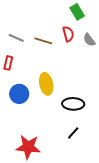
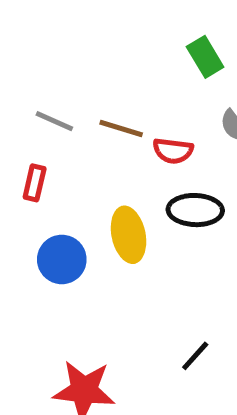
red semicircle: (68, 34) -> (173, 151), moved, turned 112
black ellipse: (73, 104) -> (195, 210), moved

